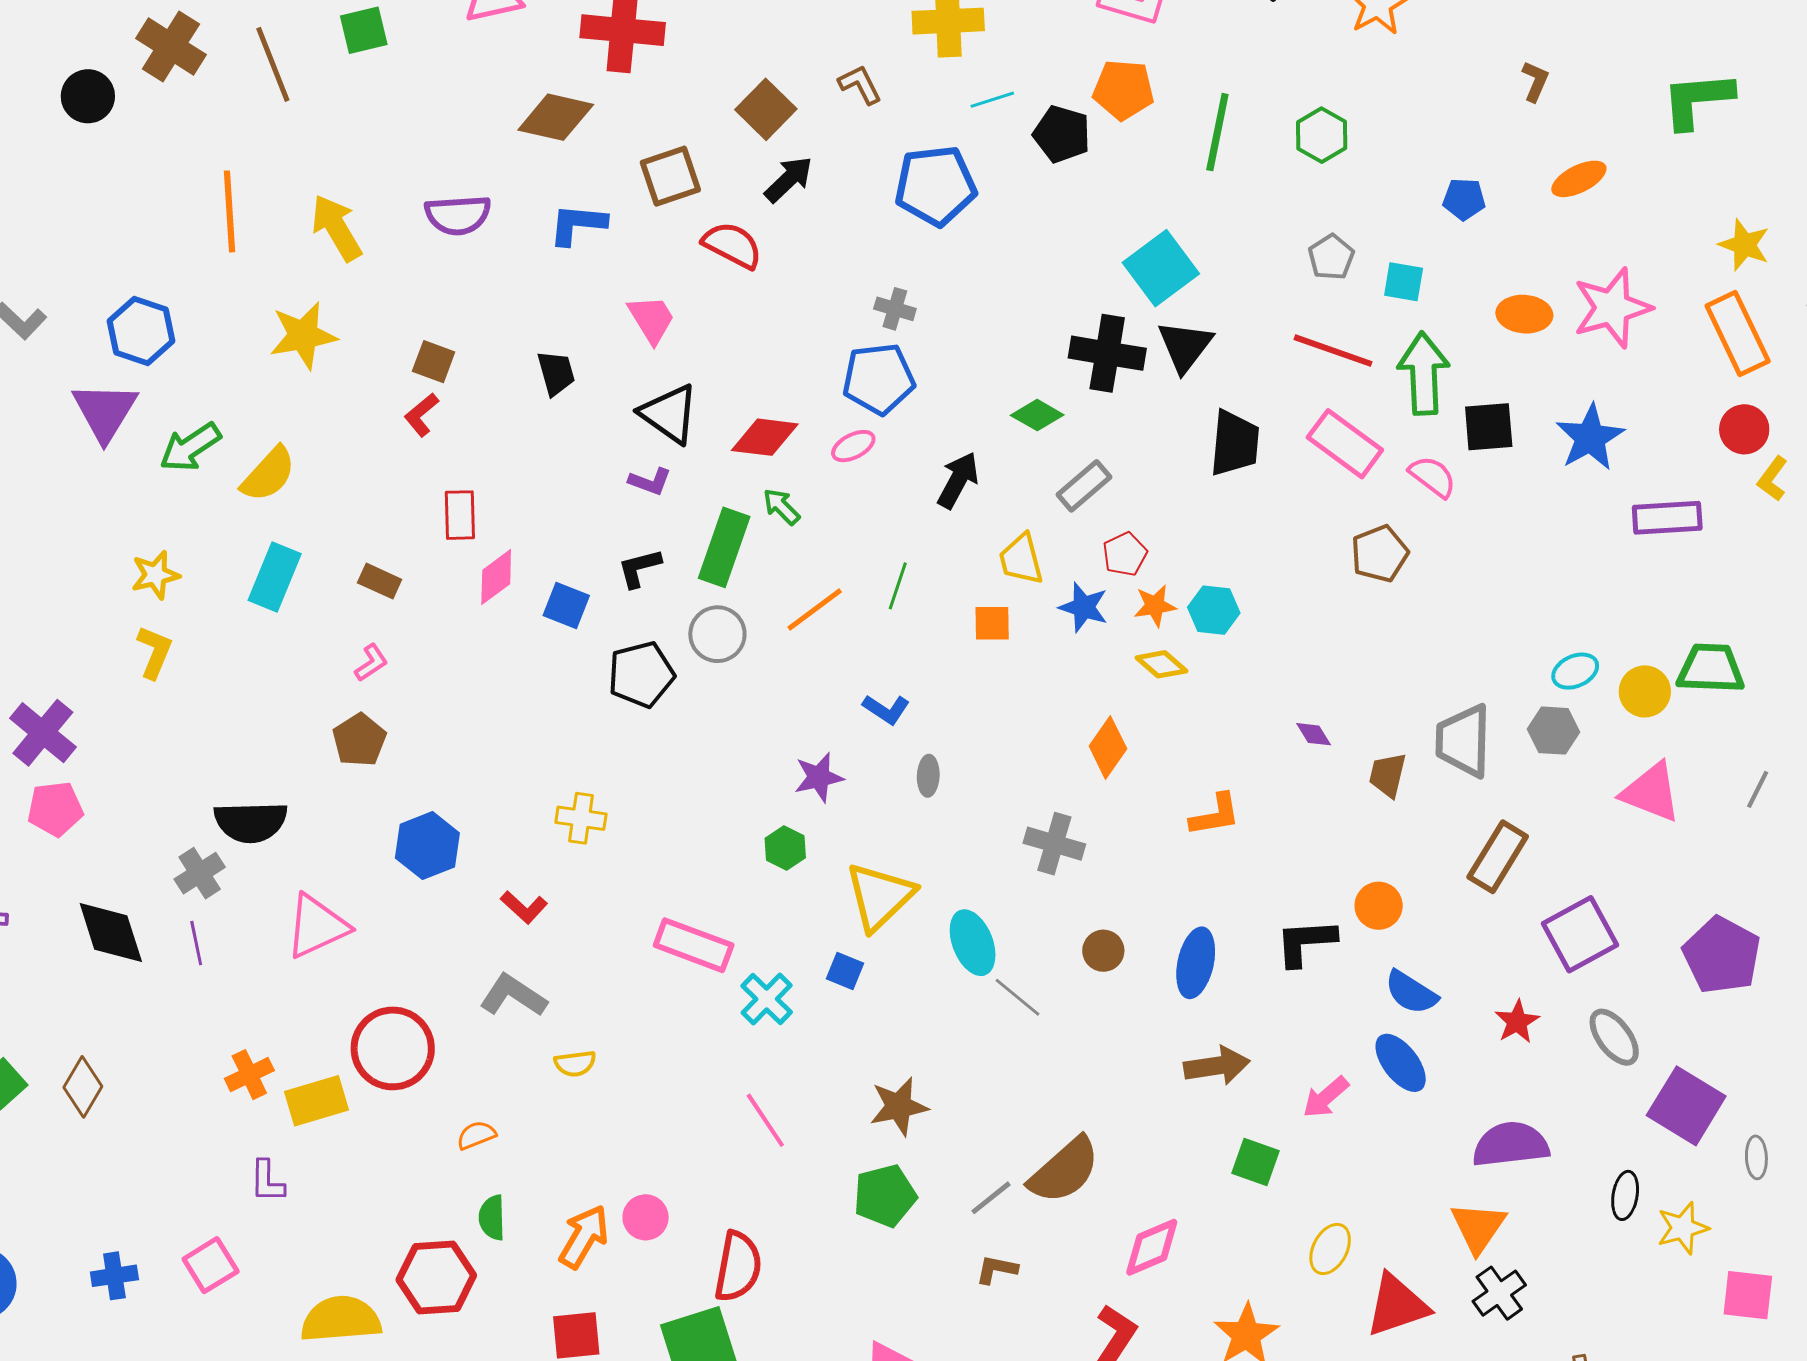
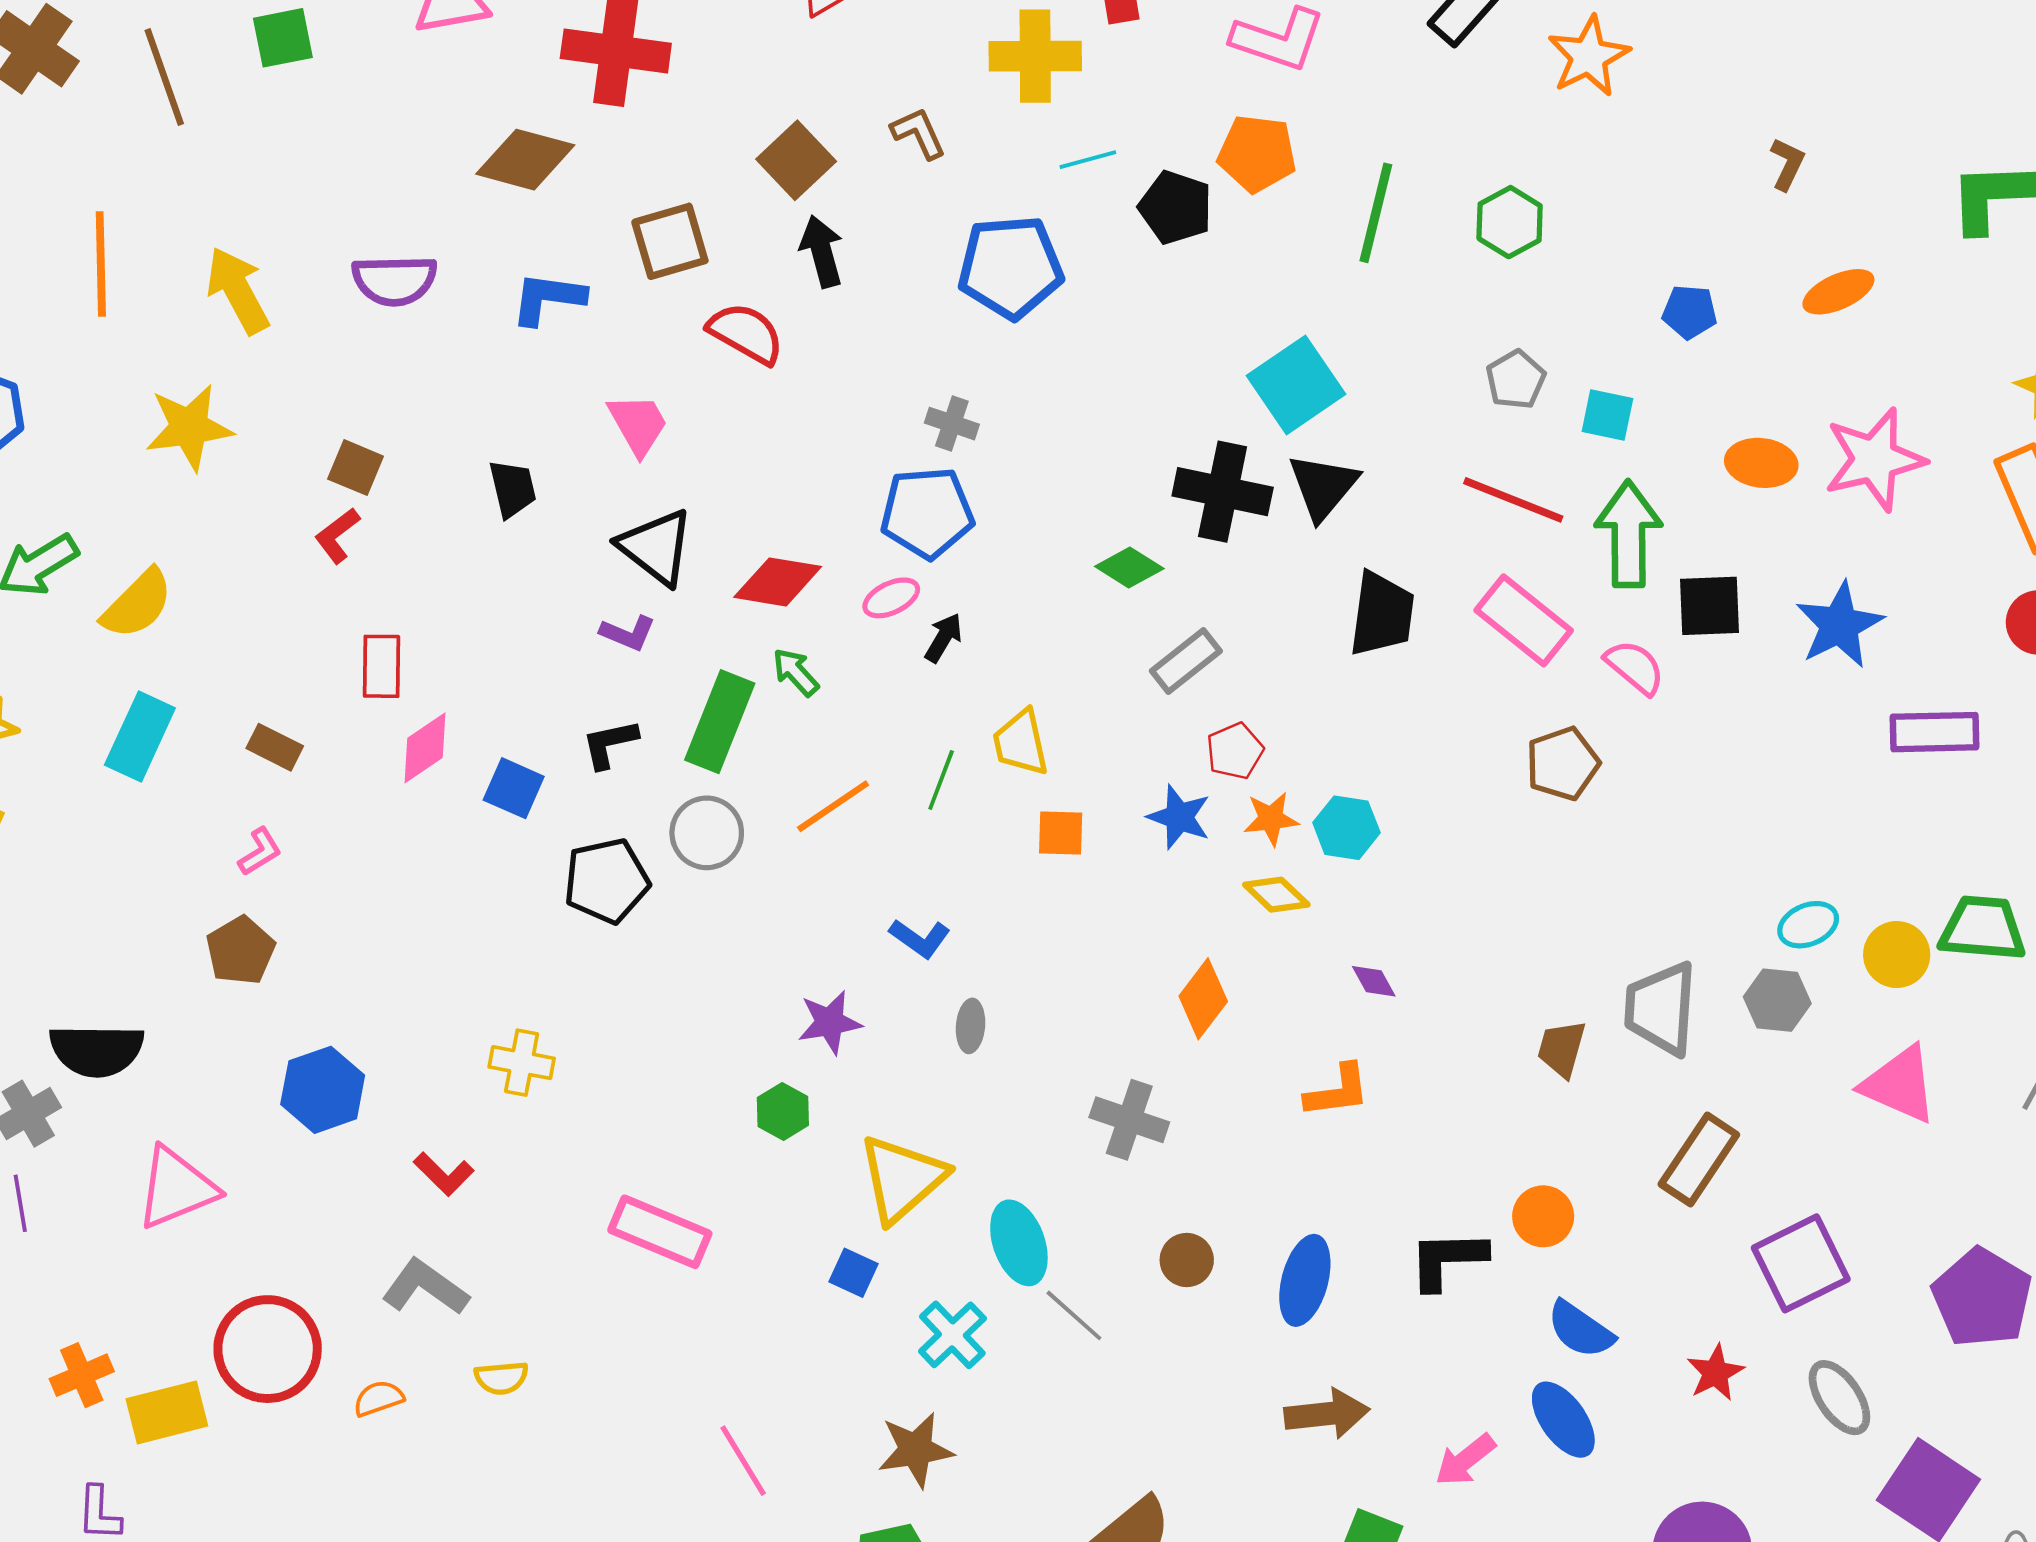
black arrow: (789, 179) -> (822, 251), turned -64
black arrow: (958, 480) -> (944, 638), moved, size x0.7
yellow trapezoid: (1021, 559) -> (1021, 743), moved
purple diamond: (1314, 734) -> (1374, 981), moved
cyan cross: (767, 999) -> (952, 1335), moved
orange semicircle: (476, 1135) -> (378, 1398), moved

